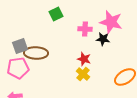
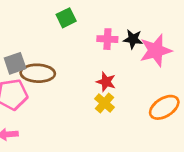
pink star: (111, 22) -> (156, 50), moved, turned -30
black star: (103, 39) -> (133, 39), moved

